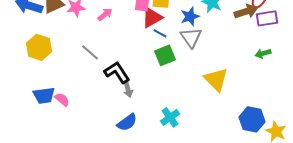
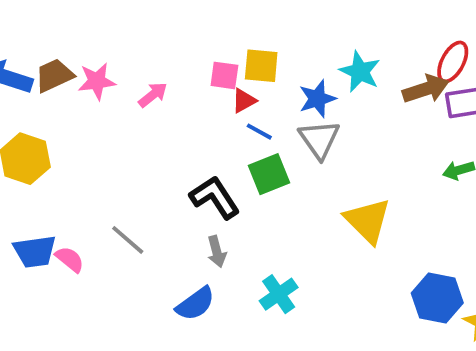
red triangle: (152, 17) -> (244, 101), size x0.6
gray line: (90, 52) -> (128, 240), moved
black L-shape: (117, 72) -> (215, 197), moved
gray arrow: (128, 89) -> (217, 252), moved

